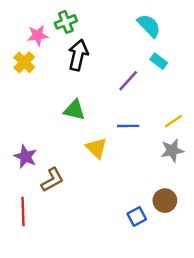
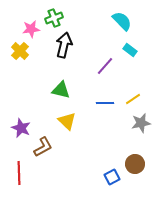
yellow line: (173, 121) -> (133, 99), moved
yellow triangle: (96, 148) -> (67, 121), moved

